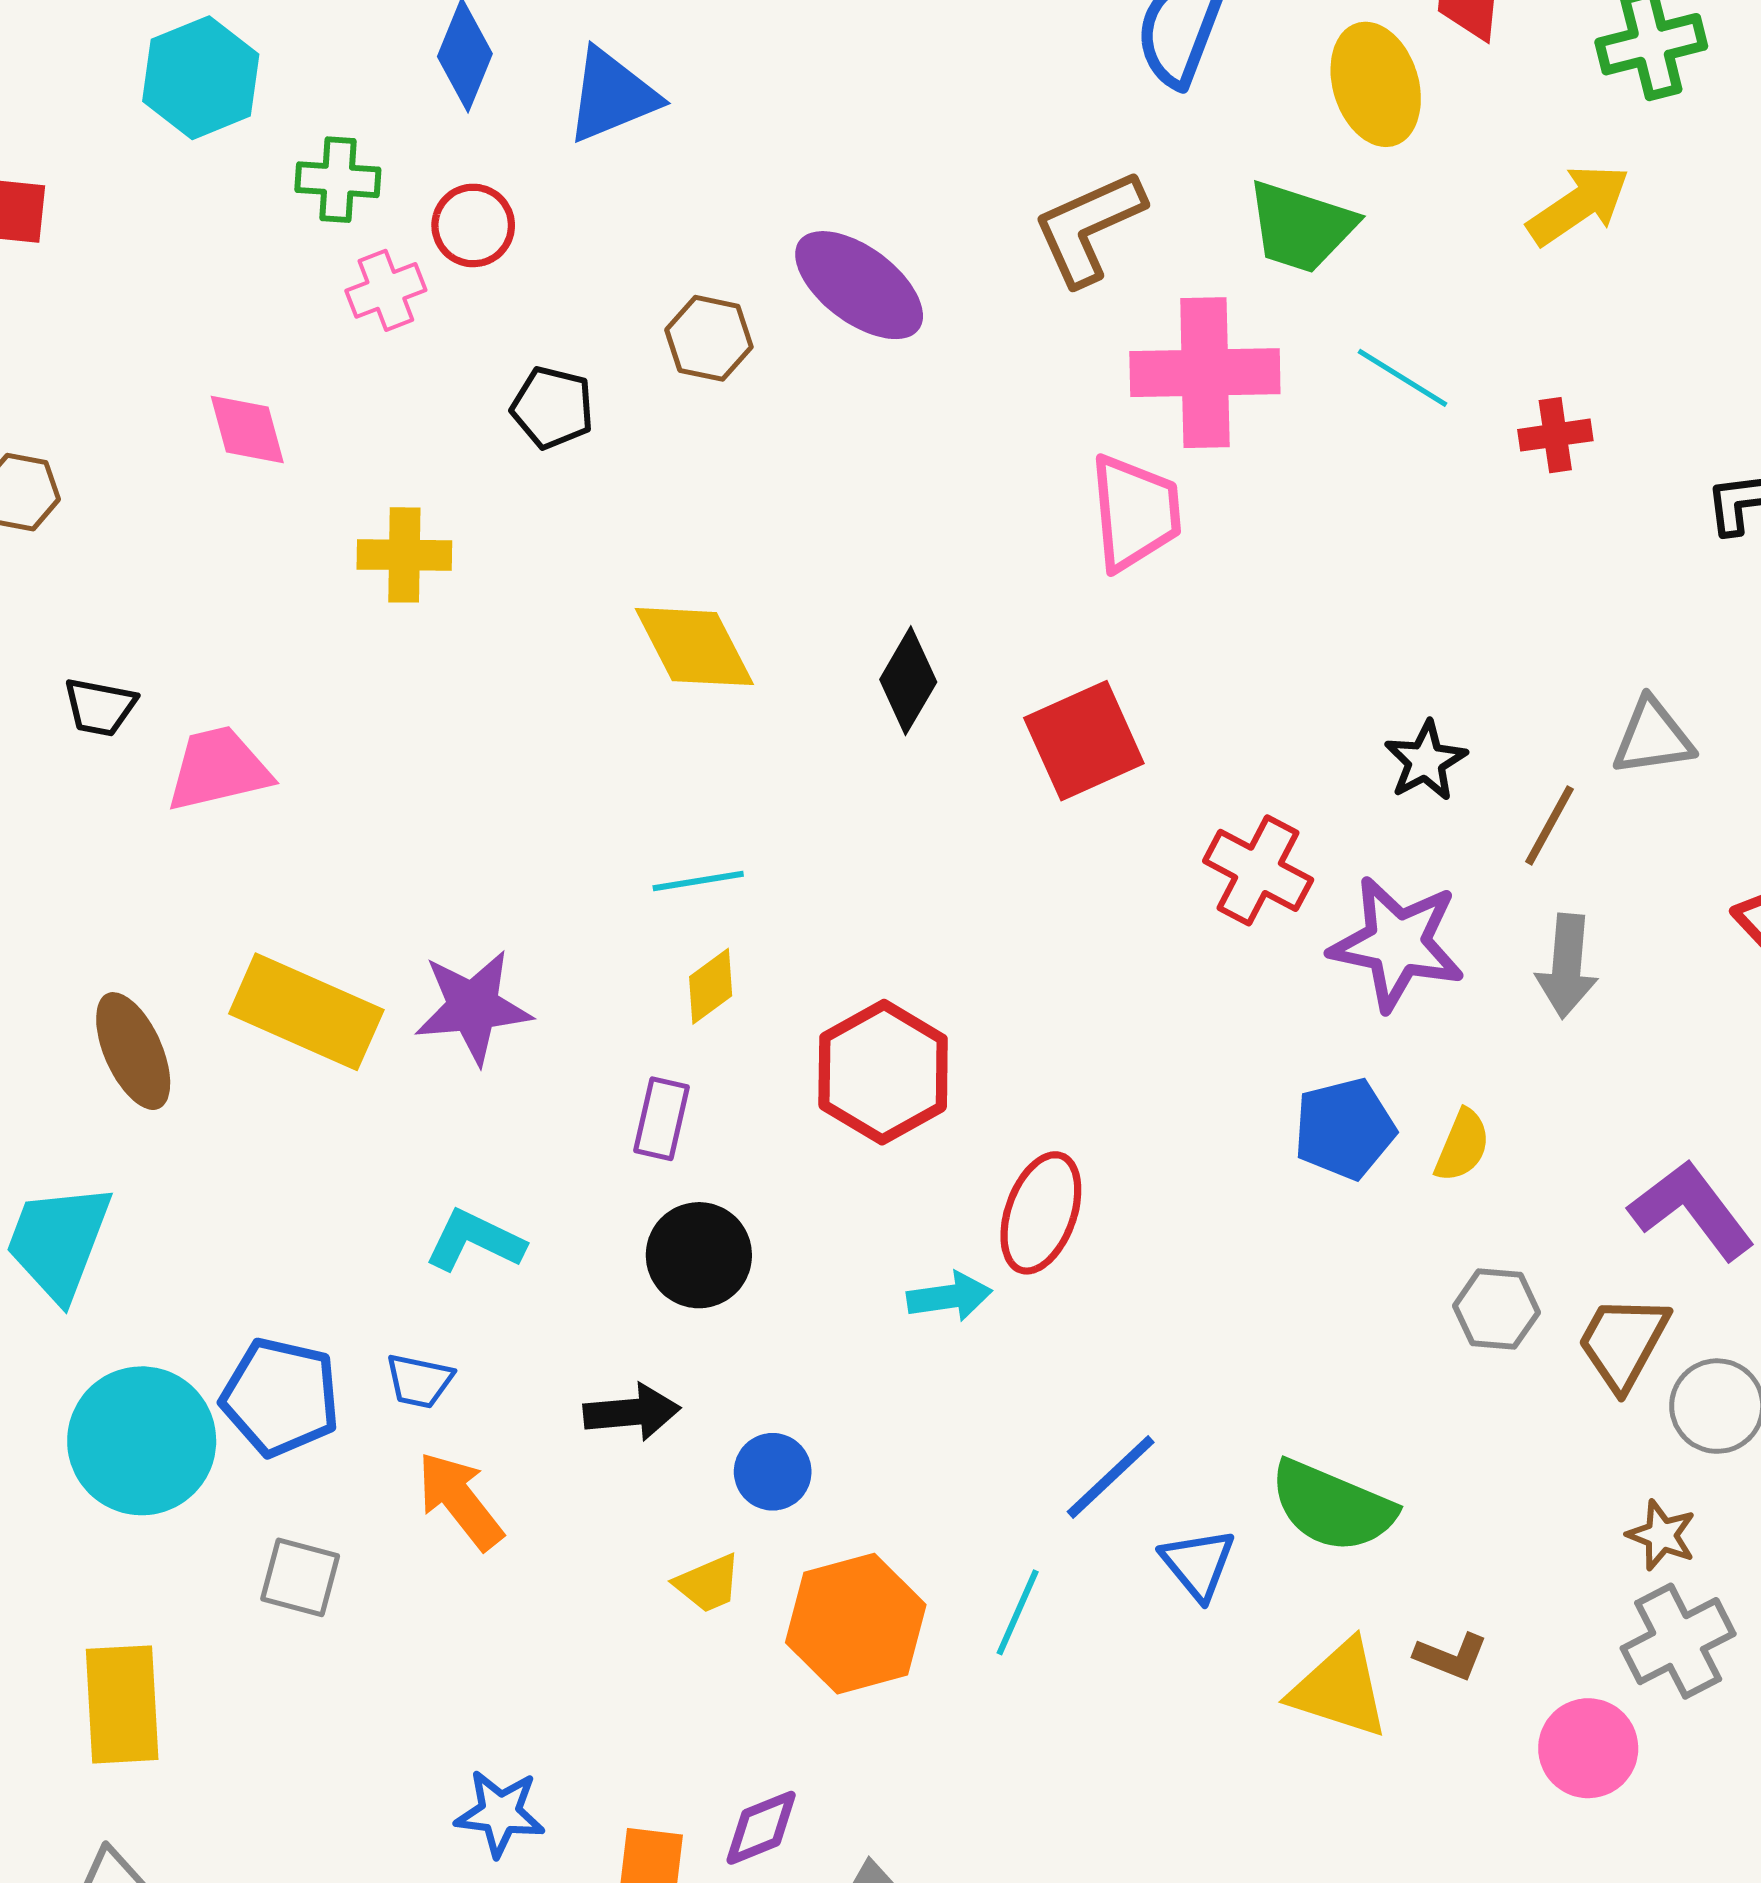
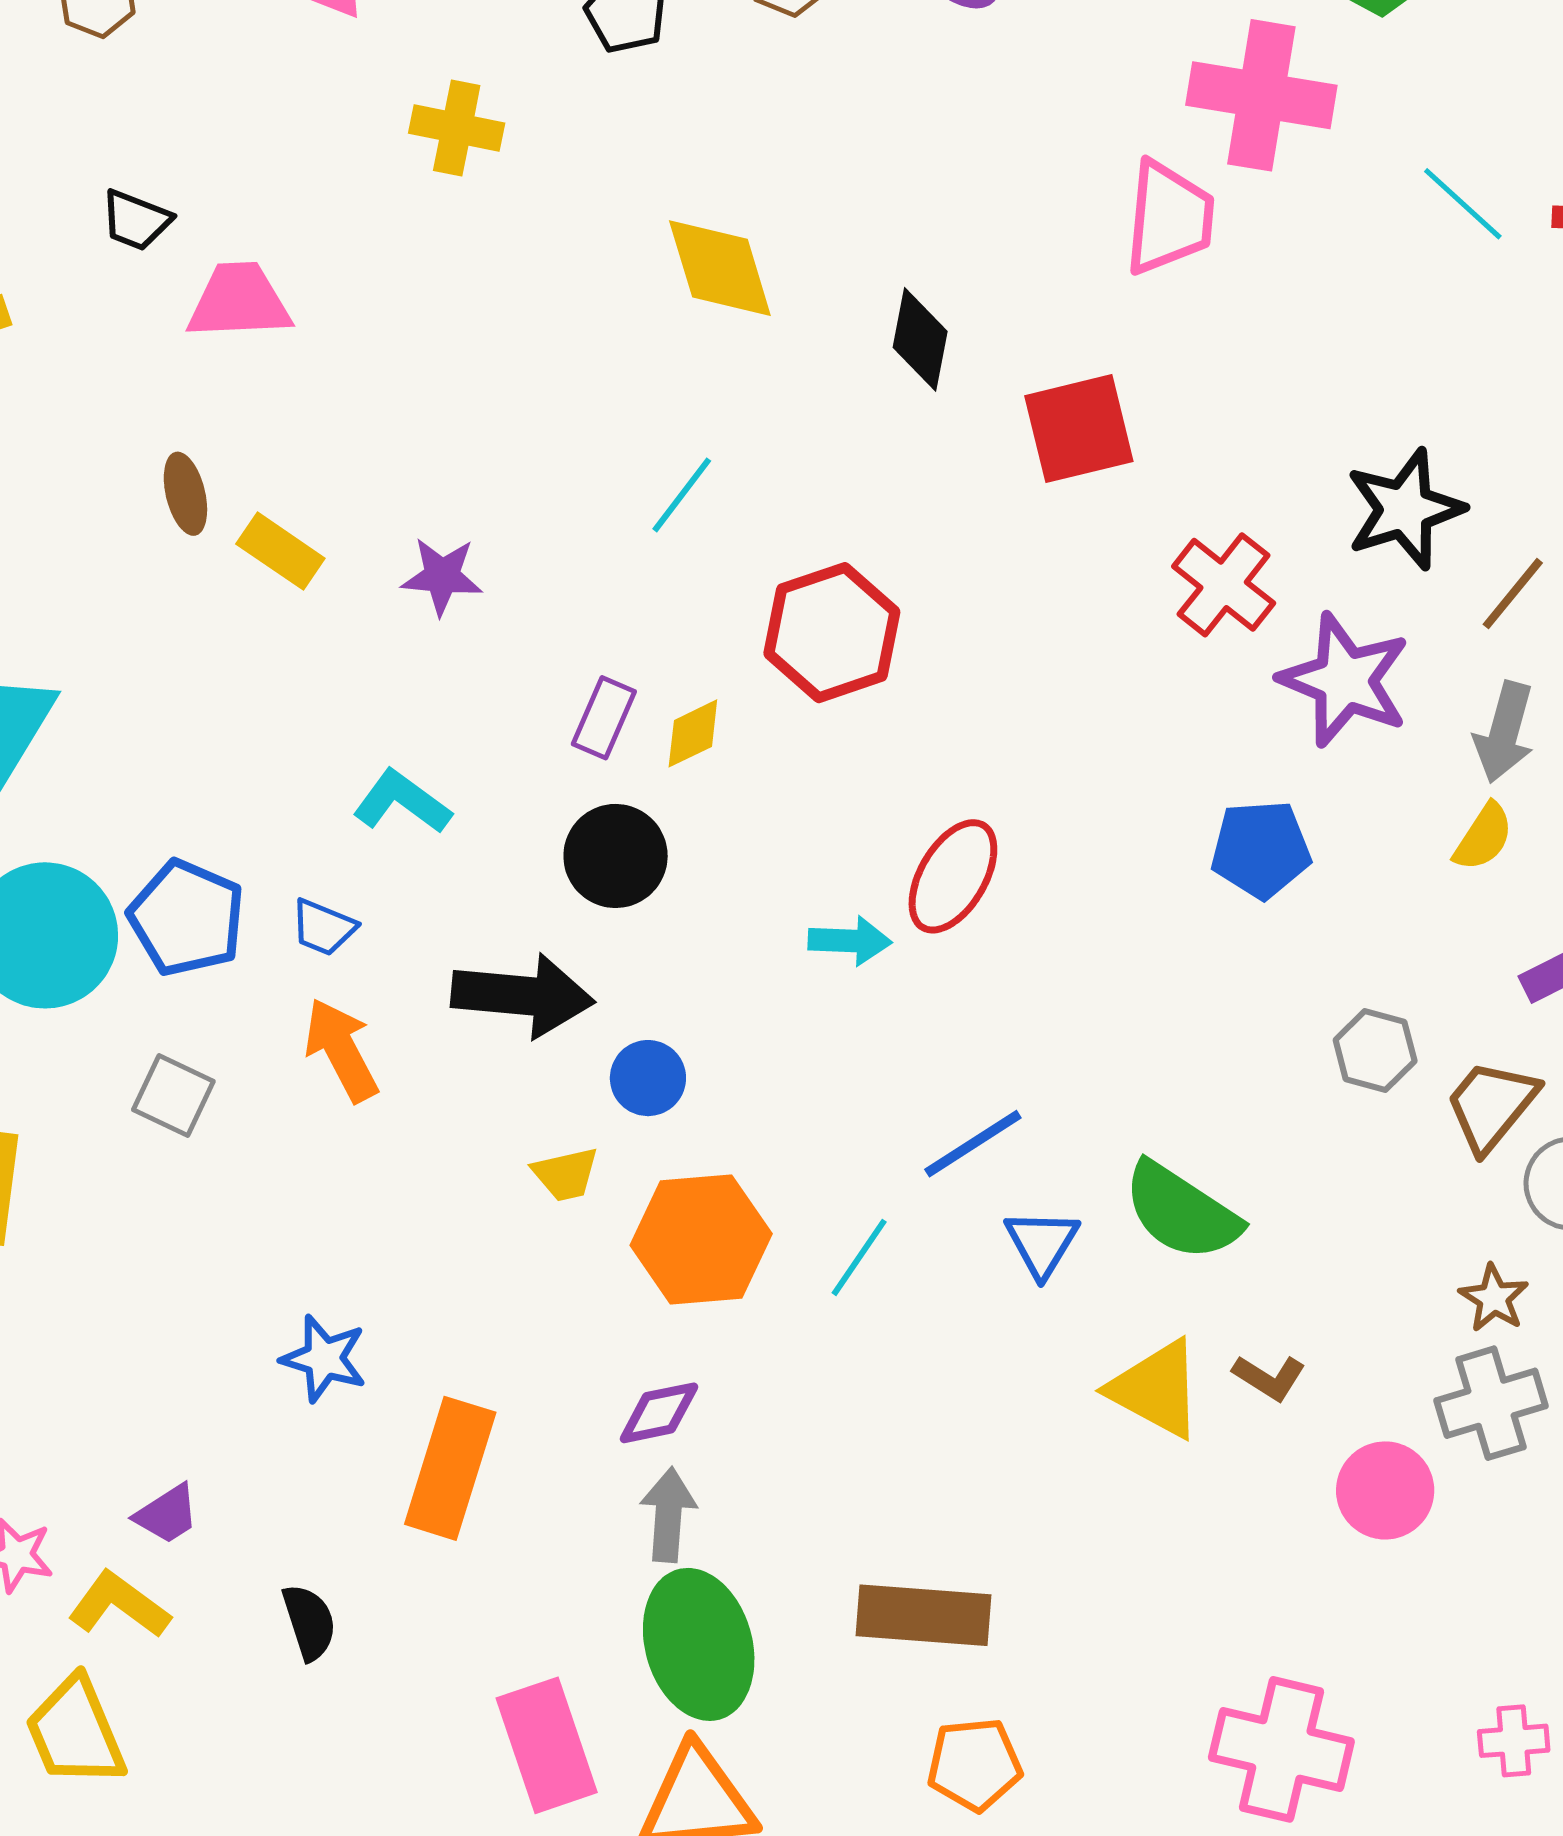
cyan line: (1402, 378) -> (1463, 204), moved
black diamond: (908, 681) -> (920, 339), turned -30
black star: (1426, 761) -> (1405, 509), size x1.5
cyan line: (698, 881) -> (682, 495), turned -54
yellow diamond: (711, 986) -> (693, 733), moved
purple star: (473, 1007) -> (442, 576), size x0.7
yellow rectangle: (306, 1012) -> (280, 551), size x0.6
brown ellipse: (133, 1051) -> (185, 494), moved, size x0.7
red hexagon: (883, 1072) -> (832, 633), moved
yellow semicircle: (1462, 1146) -> (1483, 837), moved
black arrow: (632, 1412) -> (523, 995), size x1.5
purple diamond: (761, 1828) -> (659, 1413), moved

